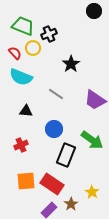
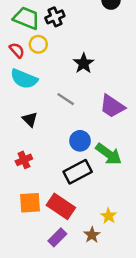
black cross: (49, 34) -> (55, 17), moved
black triangle: (26, 111) -> (30, 119), turned 40
blue circle: (54, 129) -> (80, 141), moved
black rectangle: (66, 155) -> (78, 172), turned 40
brown star: (71, 204) -> (92, 235), moved

